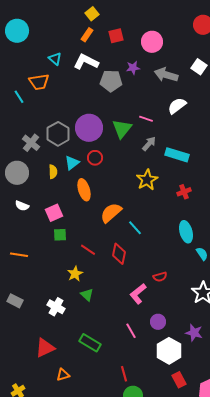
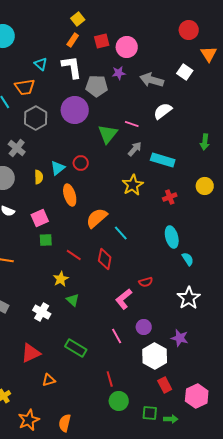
pink circle: (152, 42) -> (127, 47), moved
white L-shape: (86, 62) -> (72, 67), turned 55
purple circle: (89, 128) -> (75, 110), moved
gray hexagon: (58, 134) -> (36, 118), moved

